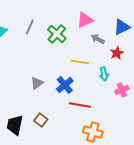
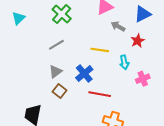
gray line: (30, 27) -> (56, 45), moved, turned 35
green cross: (57, 34) -> (62, 14), moved
brown square: (41, 120) -> (60, 91), moved

